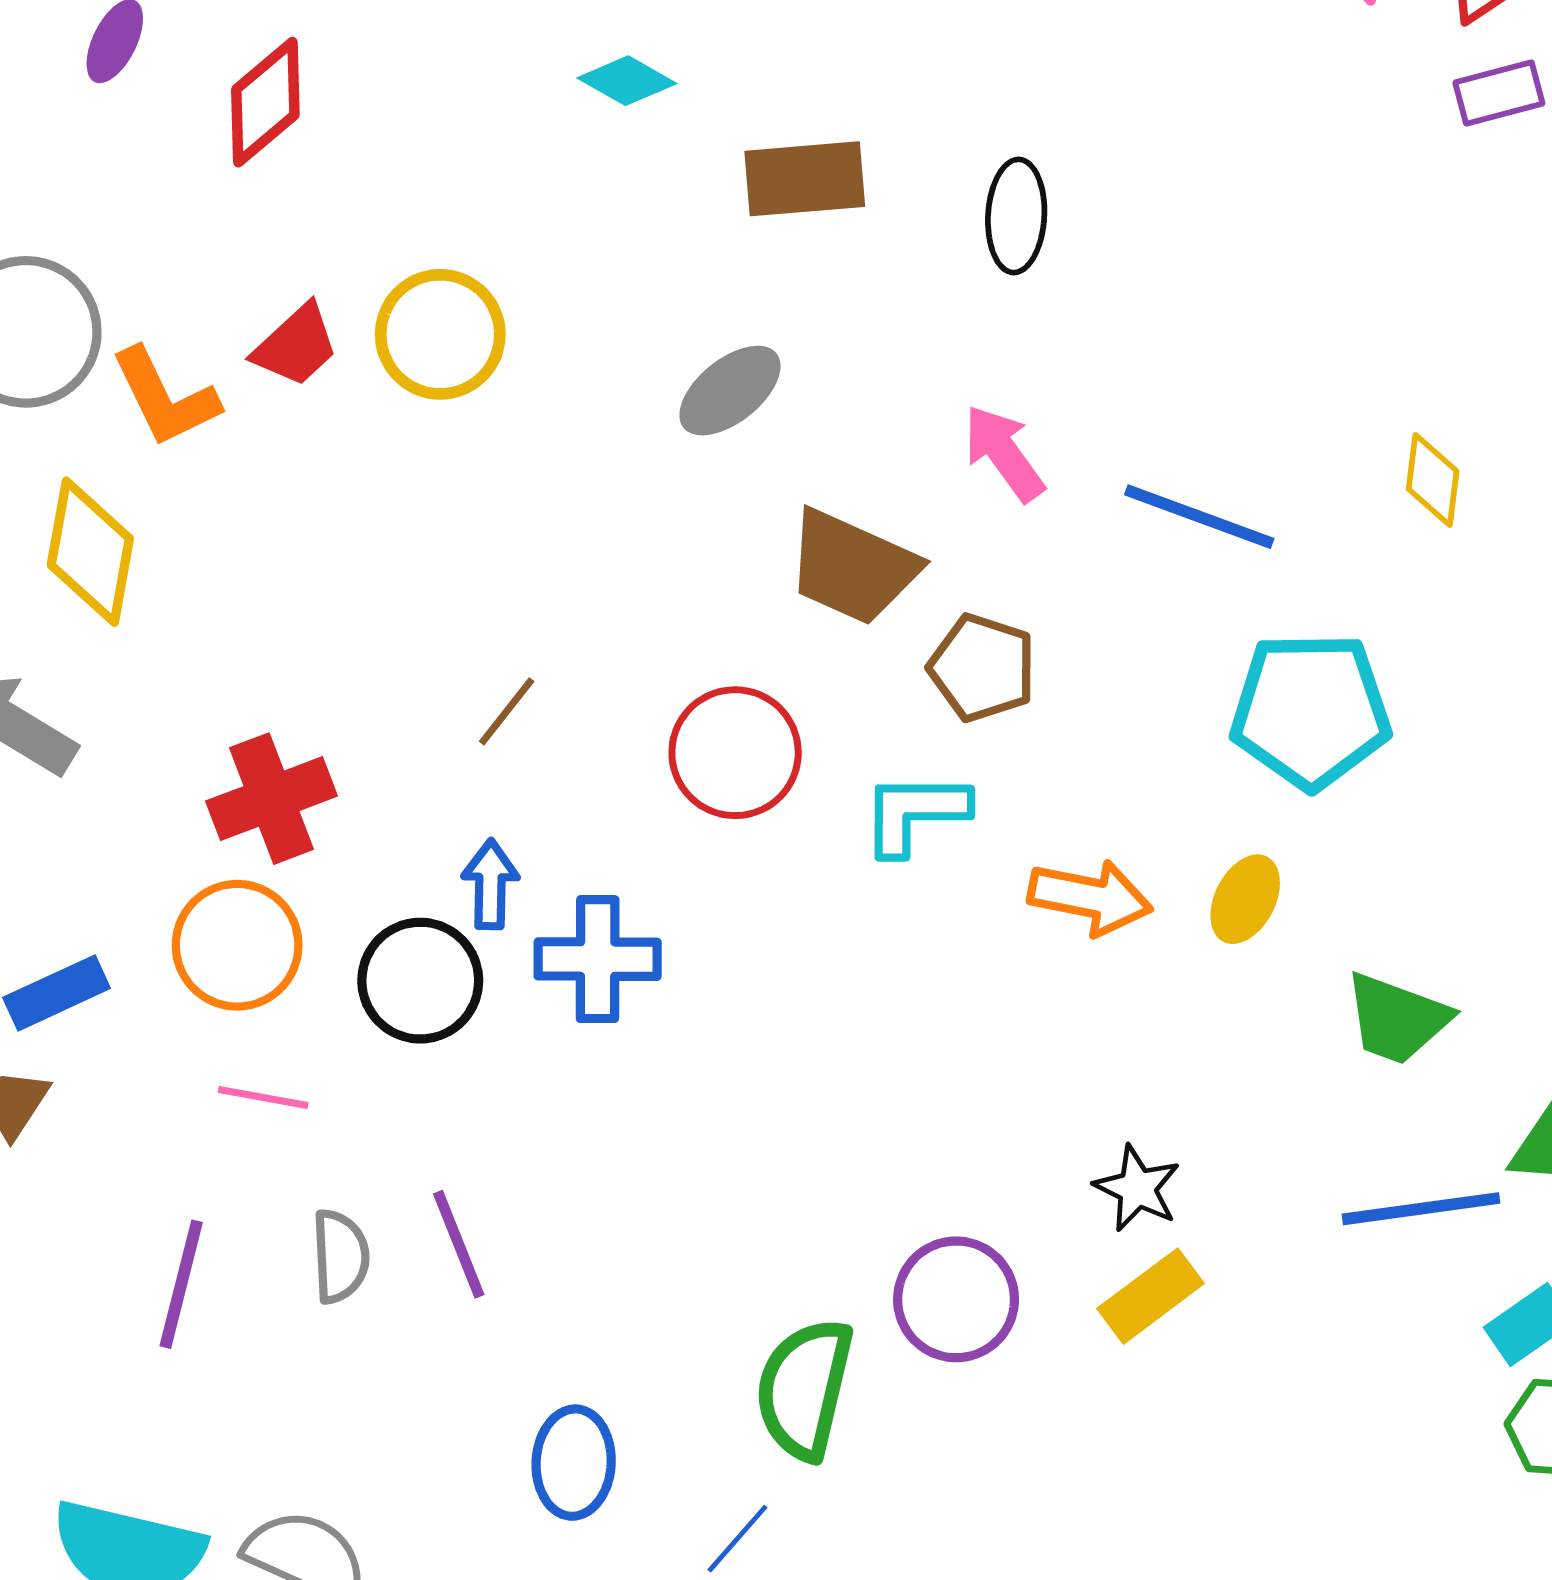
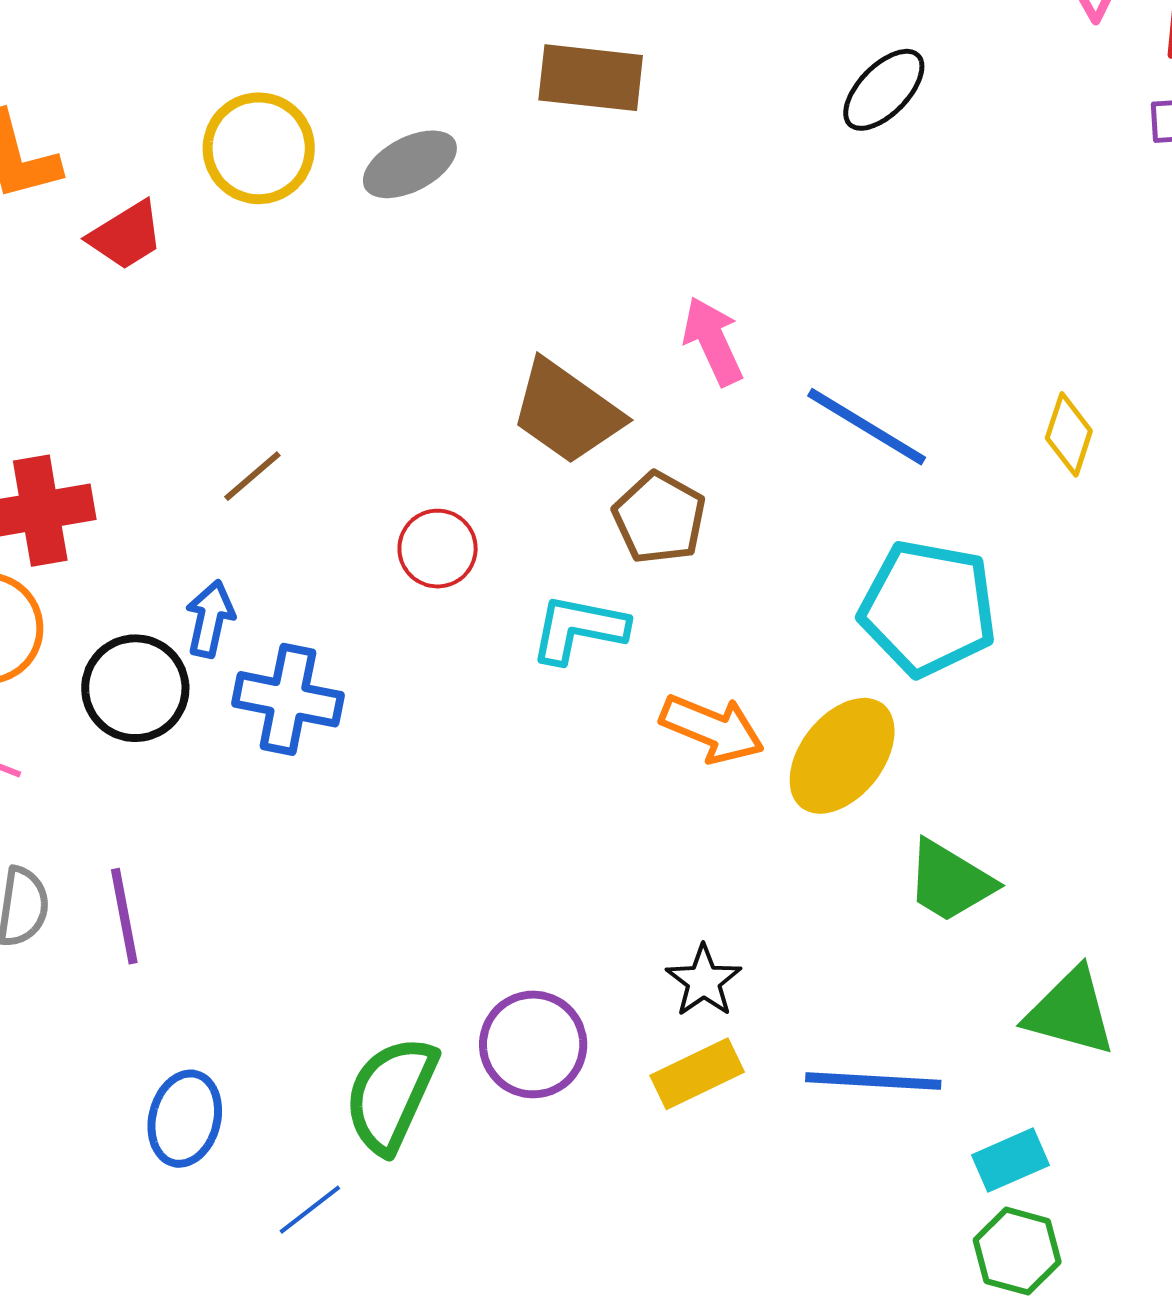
black ellipse: (1016, 216) -> (884, 90), moved, turned 30
red trapezoid: (296, 345) -> (126, 235), moved
gray ellipse: (730, 391) -> (410, 164), moved
red circle: (735, 753) -> (438, 549), size x0.7
yellow ellipse: (1245, 899) -> (842, 756), size x1.6
blue line: (1421, 1209) -> (873, 1081), moved

